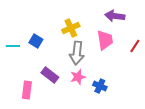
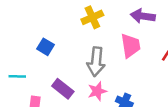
yellow cross: (71, 28) -> (92, 17), moved
cyan line: (13, 46) -> (17, 76), moved

